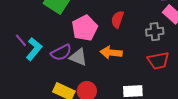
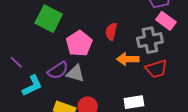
gray cross: (155, 32) -> (150, 40), size x1.4
cyan L-shape: (34, 49) -> (32, 86), moved, turned 30
orange arrow: (111, 53) -> (128, 59), moved

